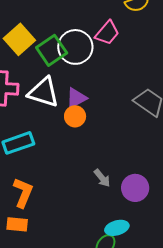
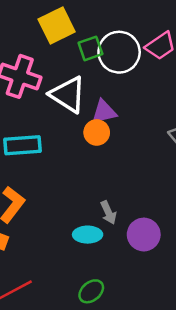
green square: (52, 50) -> (90, 48), size x0.7
cyan ellipse: (117, 228) -> (88, 235), moved

